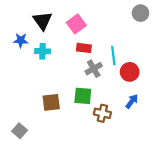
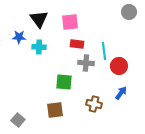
pink square: (76, 24) -> (70, 22), turned 30
gray cross: (94, 69) -> (86, 63), turned 35
green square: (83, 96) -> (64, 82), moved
brown square: (51, 102) -> (55, 110), moved

